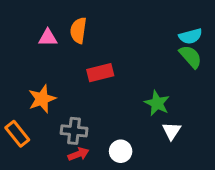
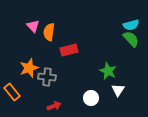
orange semicircle: (78, 30) -> (49, 32), moved
pink triangle: (48, 38) -> (33, 26), turned 48
gray cross: (74, 131) -> (47, 77), moved
white circle: (121, 151) -> (91, 98), moved

